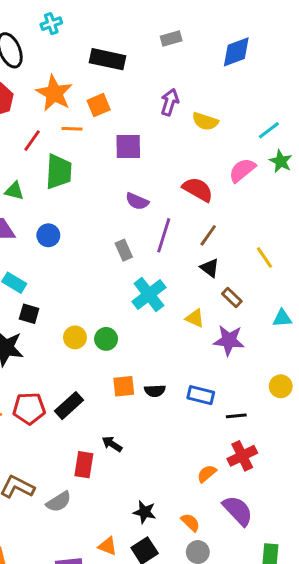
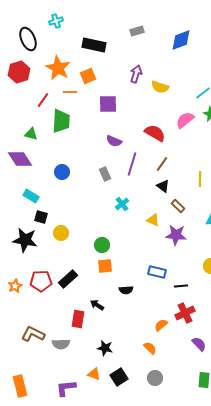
blue circle: (48, 235) -> (62, 172), moved
yellow line: (264, 258) -> (200, 179), turned 35
cyan cross: (149, 295) -> (122, 204), size x0.6
yellow circle: (75, 337) -> (61, 233), moved
green circle: (106, 339) -> (102, 245), moved
black semicircle: (155, 391) -> (126, 290), moved
gray semicircle: (59, 502) -> (61, 344), turned 30
purple semicircle: (238, 511) -> (199, 344), moved, size x0.7
black star: (145, 512) -> (105, 348), moved
orange semicircle: (190, 522) -> (150, 348), moved

